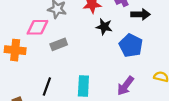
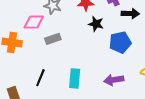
blue pentagon: (131, 45) -> (120, 42), turned 30
purple arrow: (125, 86) -> (114, 80), turned 42

